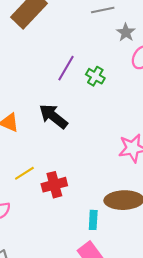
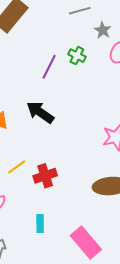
green cross: (95, 76) -> (77, 56), moved
cyan rectangle: (93, 220) -> (40, 224), moved

